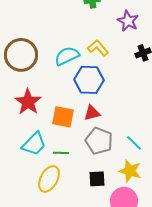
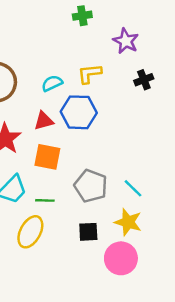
yellow L-shape: (98, 48) -> (90, 74), turned -55
cyan semicircle: (67, 56) -> (52, 83), size x0.7
red triangle: (92, 113) -> (44, 121), moved

